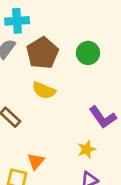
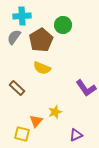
green circle: (88, 53) -> (63, 25), moved
yellow star: (87, 149) -> (55, 112), moved

